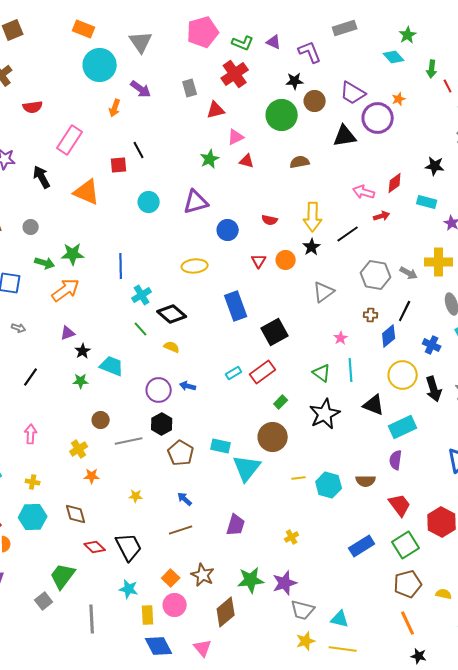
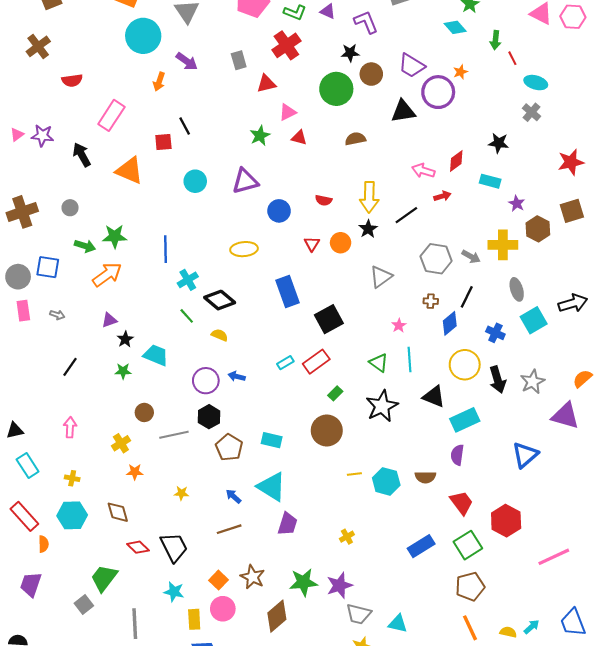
cyan triangle: (247, 468) -> (272, 487), moved, turned -36
yellow semicircle: (444, 594) -> (508, 632), moved

